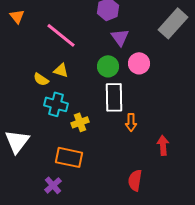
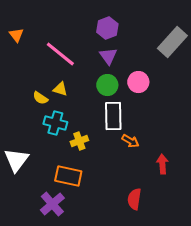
purple triangle: (120, 37) -> (108, 56), moved
orange arrow: (131, 122) -> (130, 141), turned -60
purple cross: (53, 185) -> (52, 204), size x1.4

